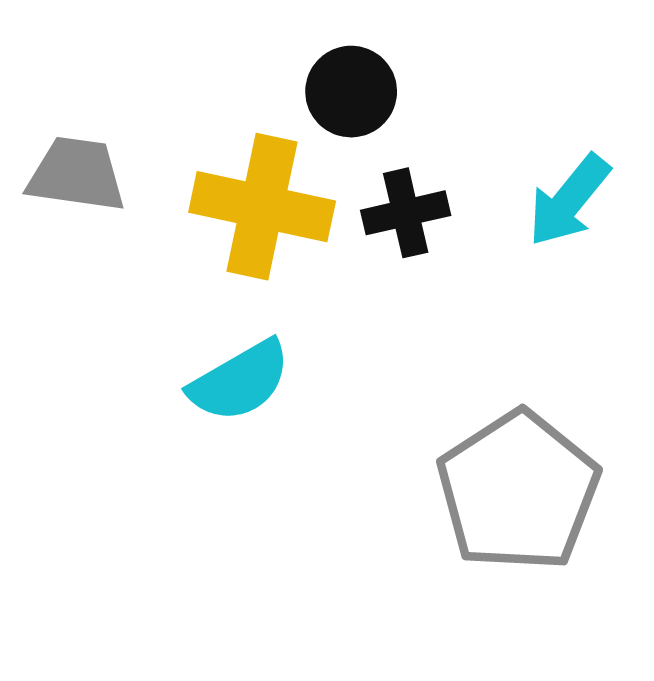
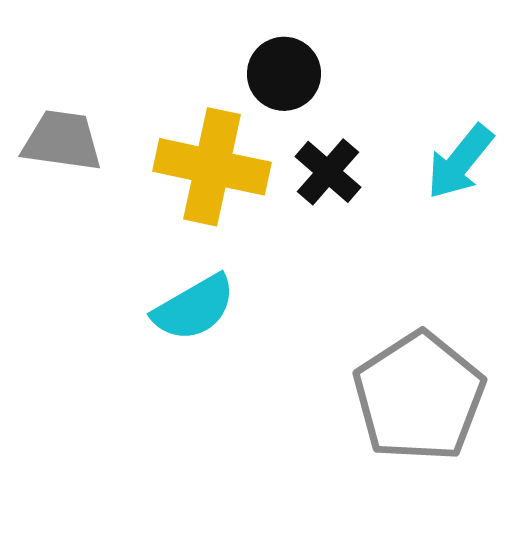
black cross: (406, 213) -> (328, 172), turned -36

